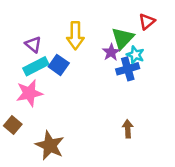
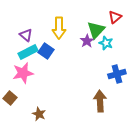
blue cross: (128, 69) -> (117, 74), moved
brown arrow: (128, 129) -> (100, 101), size x1.5
brown star: (50, 145) -> (39, 114), size x0.6

